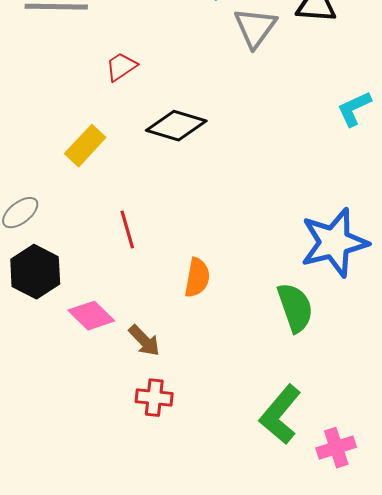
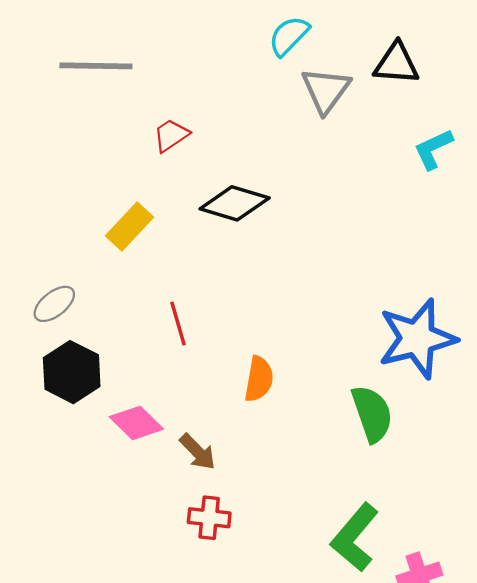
cyan L-shape: (354, 109) -> (433, 149), moved

